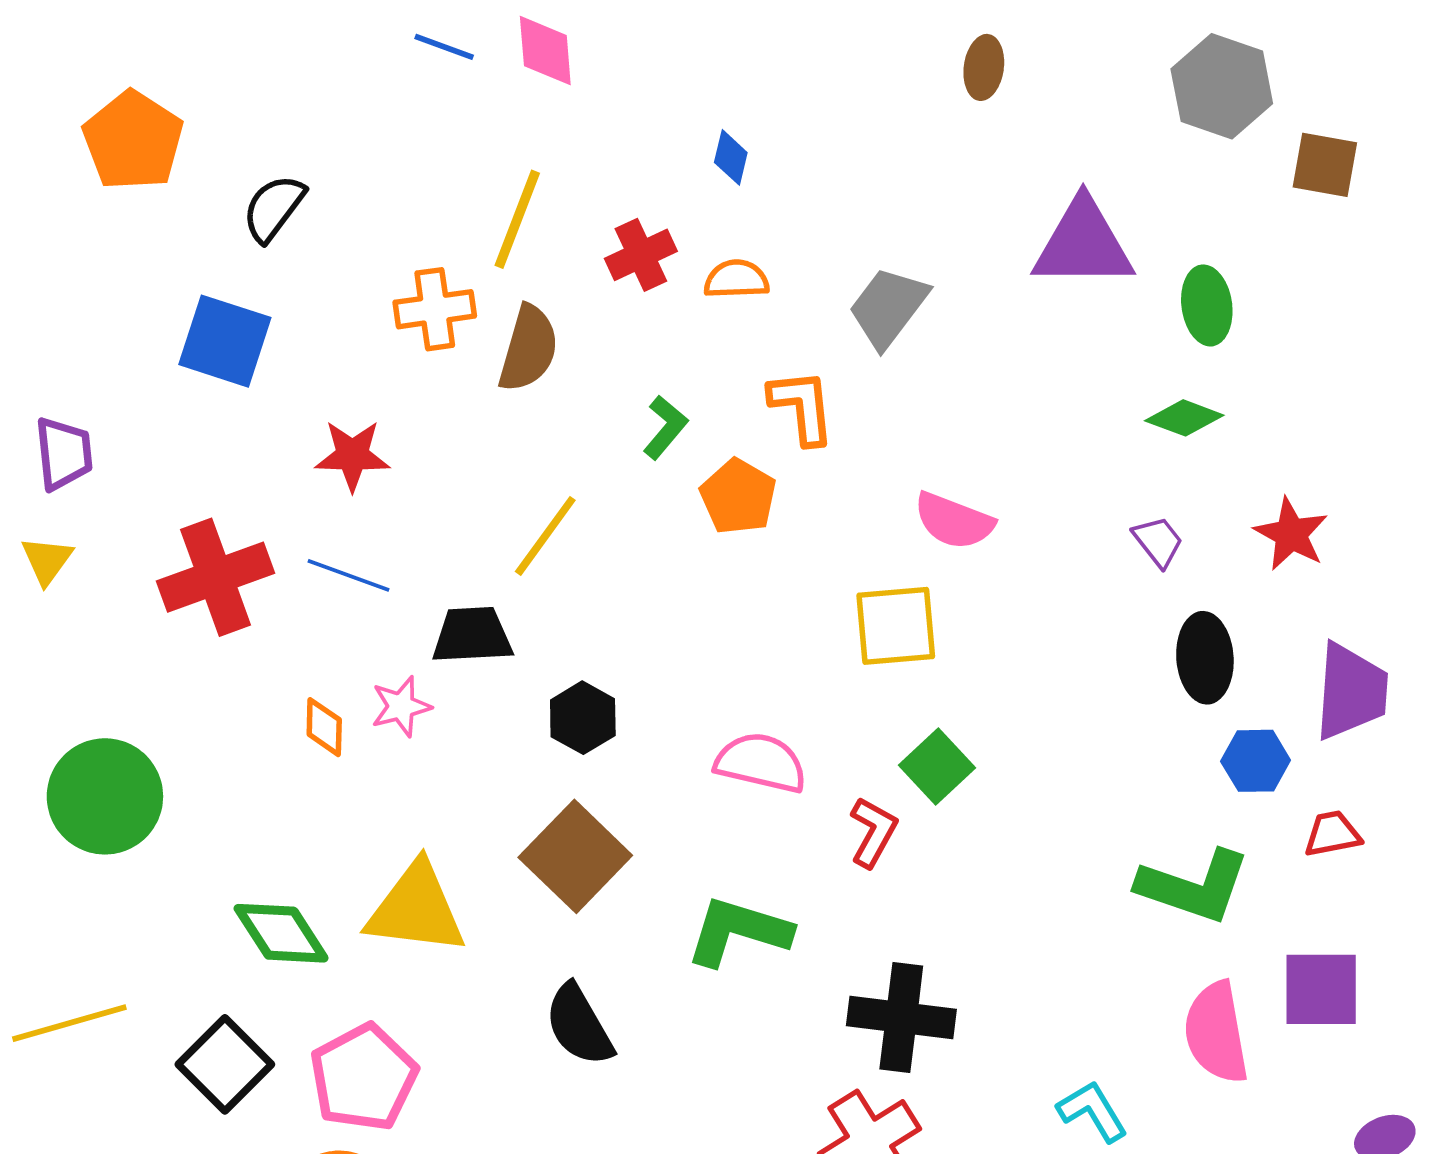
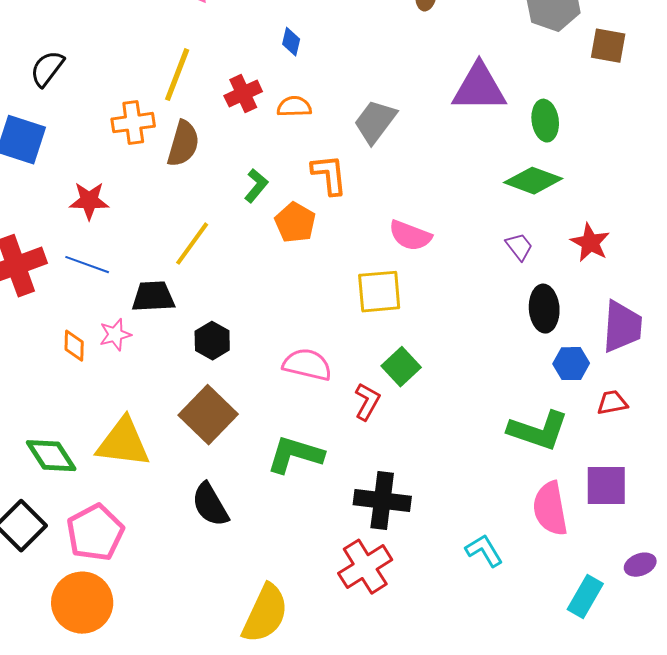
green diamond: (1184, 418) -> (533, 181), size x1.4

